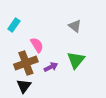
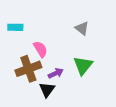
cyan rectangle: (14, 25) -> (15, 27), turned 56
black triangle: (24, 86) -> (47, 90), moved

